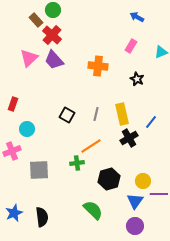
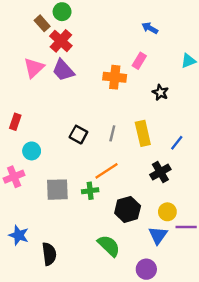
blue arrow: (137, 17) -> (150, 28), moved
pink rectangle: (131, 46) -> (139, 61), moved
black cross: (129, 138) -> (160, 172), moved
gray square: (39, 170) -> (57, 190), moved
blue star: (14, 213) -> (19, 235), moved, turned -30
purple circle: (135, 226) -> (146, 269), moved

